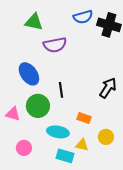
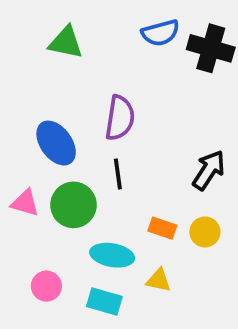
purple semicircle: (55, 45) -> (120, 118), moved, turned -70
pink triangle: (13, 114) -> (25, 203), moved
yellow circle: (106, 137) -> (205, 232), moved
cyan rectangle: (65, 156) -> (104, 302), moved

